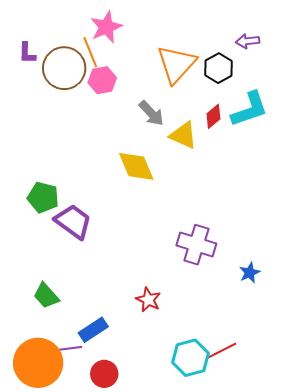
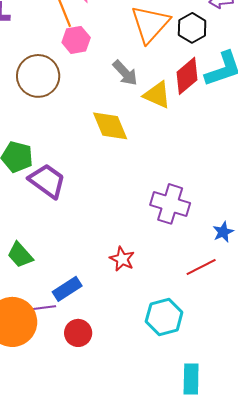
brown circle: (64, 68) -> (38, 76), moved
red diamond: (213, 116) -> (187, 76), size x1.5
red line: (222, 351) -> (201, 267), moved

